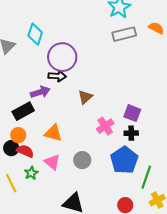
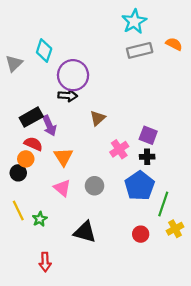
purple arrow: (40, 92) -> (49, 126), moved, turned 84
black rectangle: (23, 111) -> (31, 117), moved
orange triangle: (53, 133) -> (63, 157), turned 42
red semicircle: (25, 151) -> (33, 144), moved
green star: (31, 173) -> (40, 219), moved

